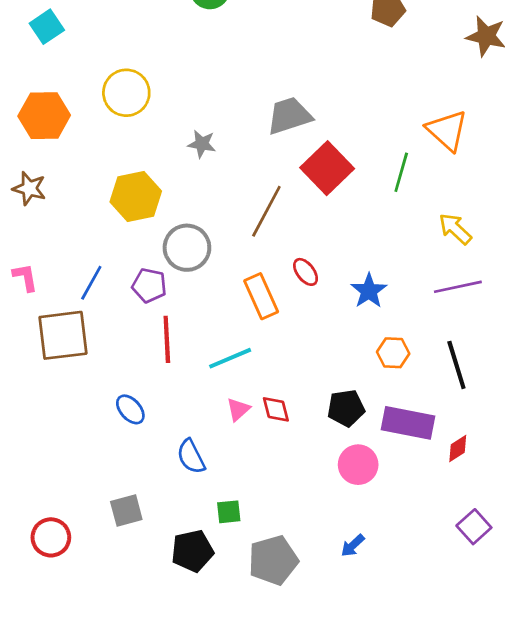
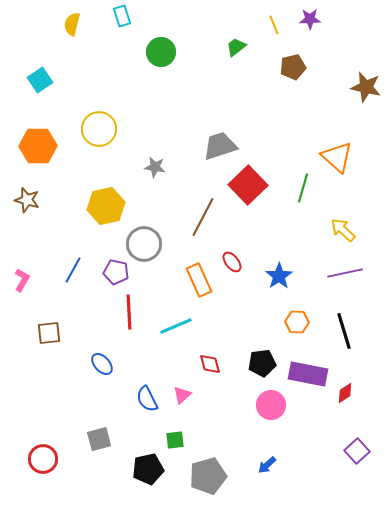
pink L-shape: (25, 277) -> (22, 280), moved, turned 40
brown square: (63, 335) -> (49, 333), moved, size x0.6
pink triangle: (238, 409) -> (182, 395), moved

